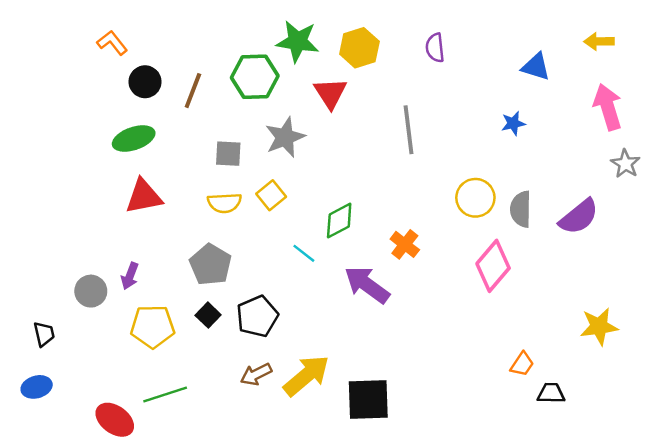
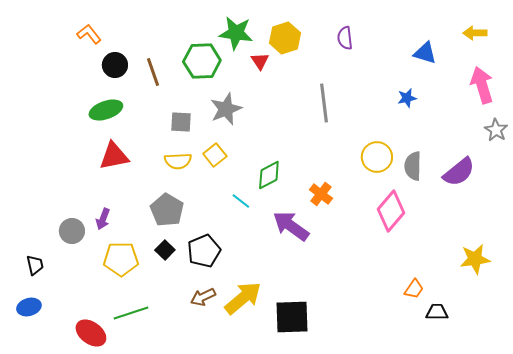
brown line: (193, 91) -> (153, 72), turned -40
red triangle: (330, 93) -> (260, 61), moved, size x0.7

